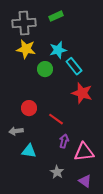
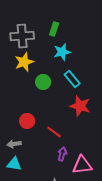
green rectangle: (56, 16) -> (54, 29), turned -48
yellow star: (26, 49) -> (24, 62), turned -30
cyan star: (58, 50) -> (62, 52), moved
cyan triangle: (29, 151) -> (14, 164), moved

